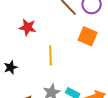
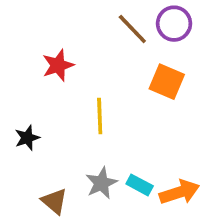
red star: (28, 27) -> (58, 65), turned -30

